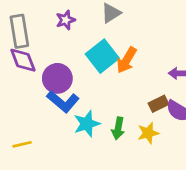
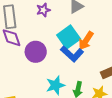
blue L-shape: (63, 101) -> (72, 54), moved

